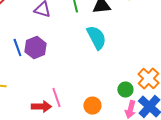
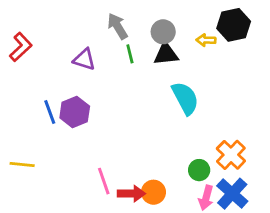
cyan semicircle: (96, 38) -> (185, 98), moved
red arrow: (41, 107) -> (131, 194), moved

